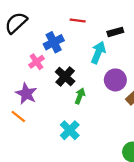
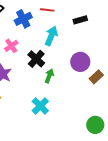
blue cross: (54, 42) -> (23, 19), moved
cyan arrow: (98, 53) -> (51, 36), moved

